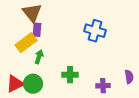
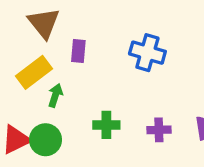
purple rectangle: (37, 30) -> (78, 51), moved
purple cross: (103, 86) -> (159, 130), moved

